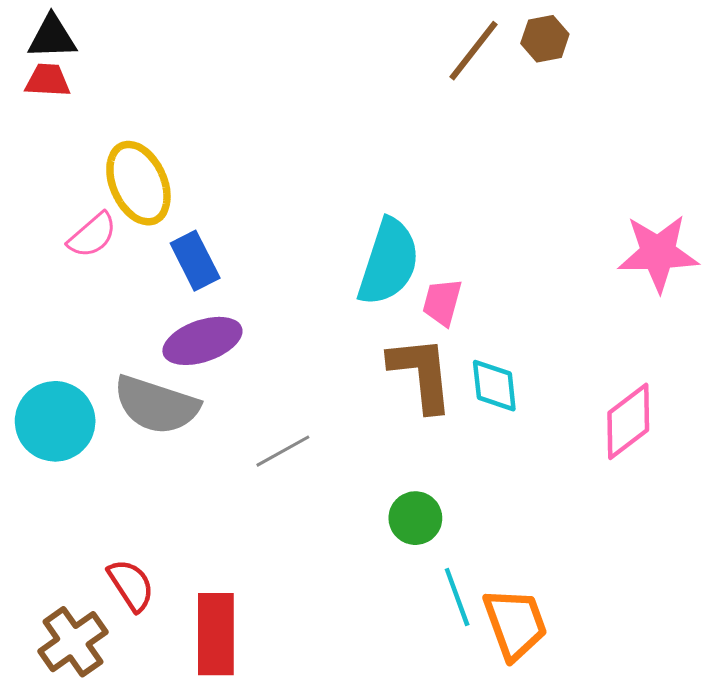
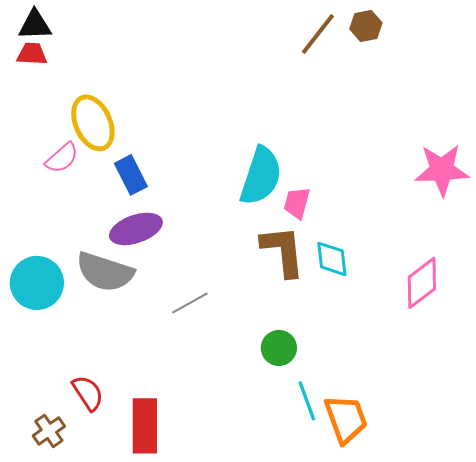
brown cross: (73, 642) -> (49, 431), size x0.7

